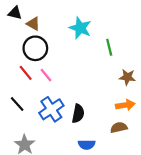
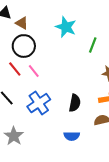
green line: (109, 47) -> (93, 45), turned 35
black semicircle: (78, 114) -> (75, 103), moved

